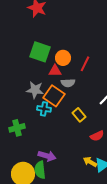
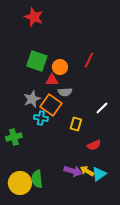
red line: (85, 64) -> (89, 60), moved
gray star: (35, 90) -> (32, 99), turned -30
yellow rectangle: (79, 115) -> (76, 124), turned 56
purple arrow: (47, 156) -> (73, 171), moved

